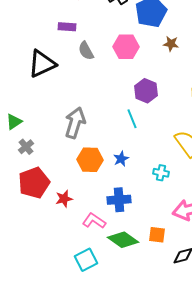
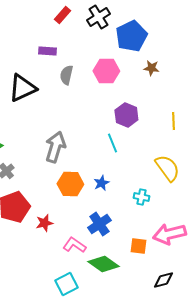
gray semicircle: (86, 51) -> (66, 75), turned 42
blue cross: (119, 200) -> (99, 224), turned -30
orange square: (157, 235) -> (138, 246), moved

